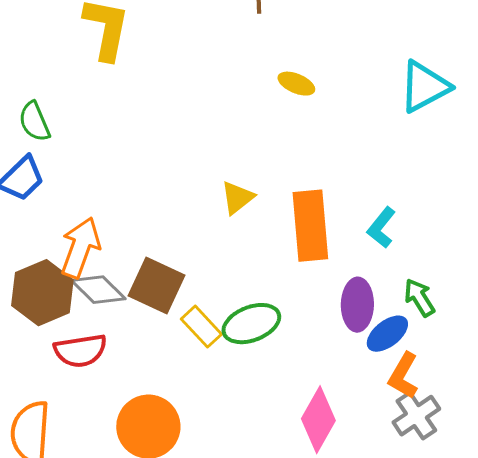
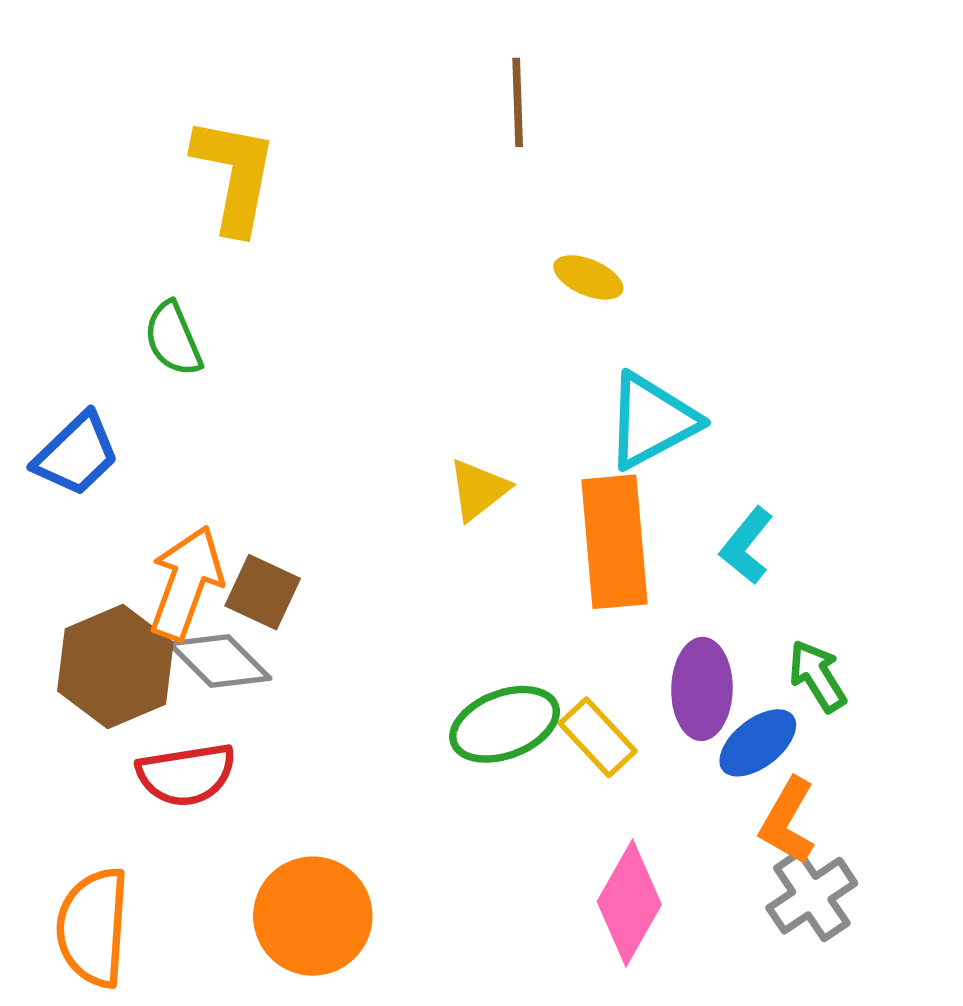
cyan triangle: (424, 87) -> (652, 421), moved
green semicircle: (34, 122) -> (173, 339), moved
brown square: (156, 286) -> (263, 592), moved, size x0.7
yellow rectangle: (201, 327) -> (598, 737), moved

